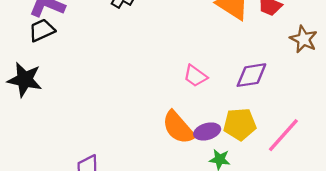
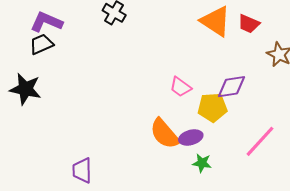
yellow pentagon: (240, 124) -> (212, 107), moved

